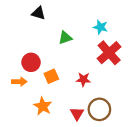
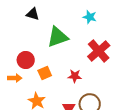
cyan star: (100, 27) -> (90, 17), moved
green triangle: (65, 38) -> (58, 37), size x1.6

